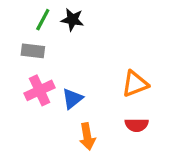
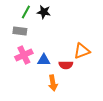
blue triangle: (72, 99) -> (44, 60), turned 40
red semicircle: (137, 125) -> (66, 65), moved

